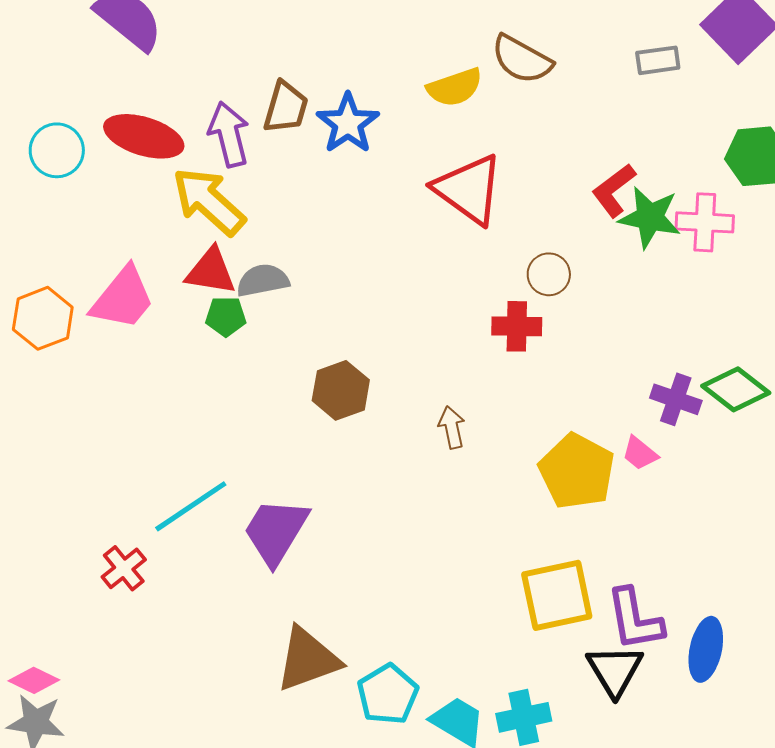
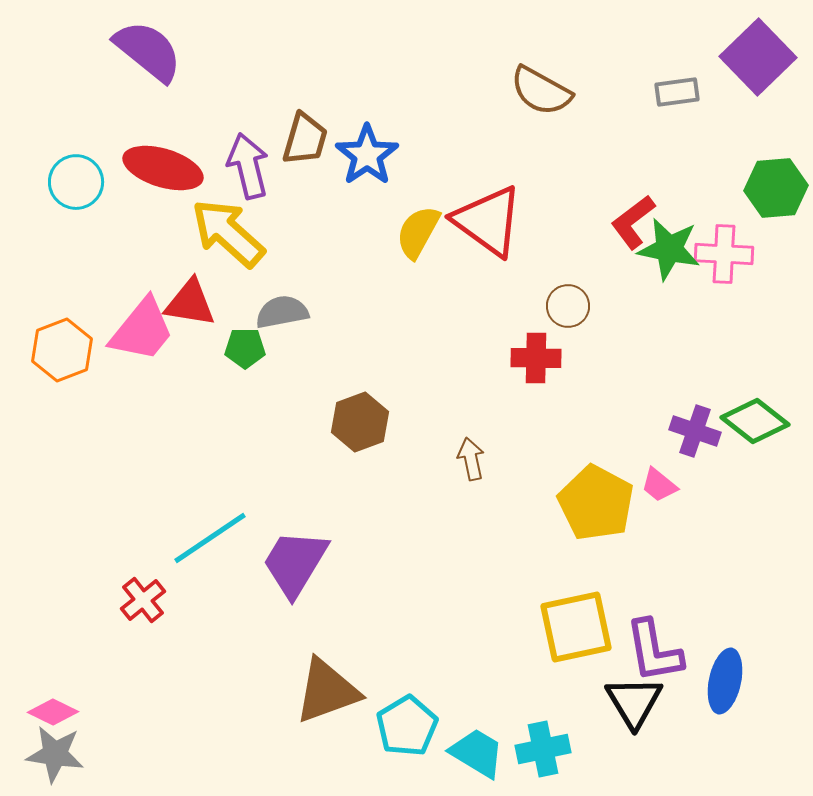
yellow semicircle: (455, 87) -> (418, 232), moved, turned 138
red triangle: (211, 271) -> (190, 303), moved

